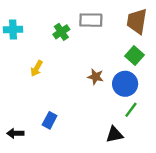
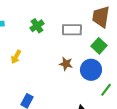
gray rectangle: (91, 20) -> (72, 30), moved
green line: (131, 110) -> (106, 90), moved

